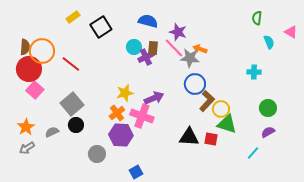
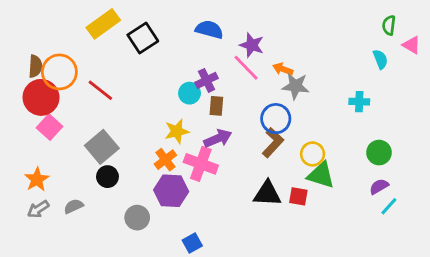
yellow rectangle: (73, 17) -> (103, 24), size x1.6
green semicircle: (257, 18) -> (389, 25), moved
cyan circle: (134, 47) -> (190, 93), moved
brown rectangle: (153, 48) -> (216, 106), moved
gray star: (190, 58) -> (296, 86), moved
brown L-shape: (207, 101) -> (273, 143), moved
gray semicircle: (52, 132) -> (74, 206), moved
cyan line: (253, 153) -> (389, 206), moved

